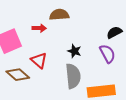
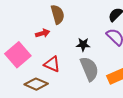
brown semicircle: (59, 15) -> (58, 14), turned 96

